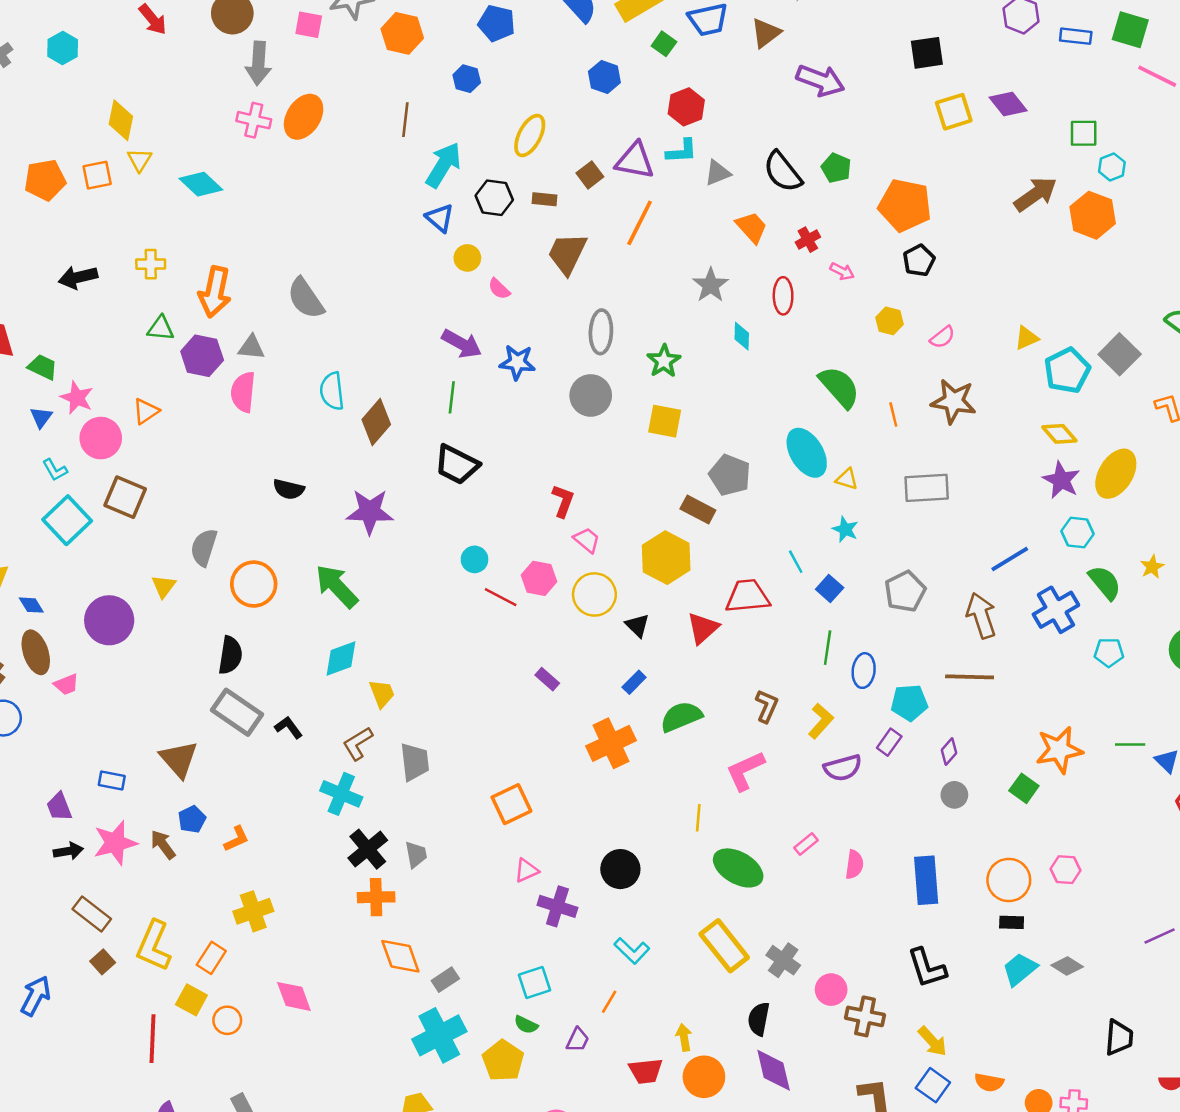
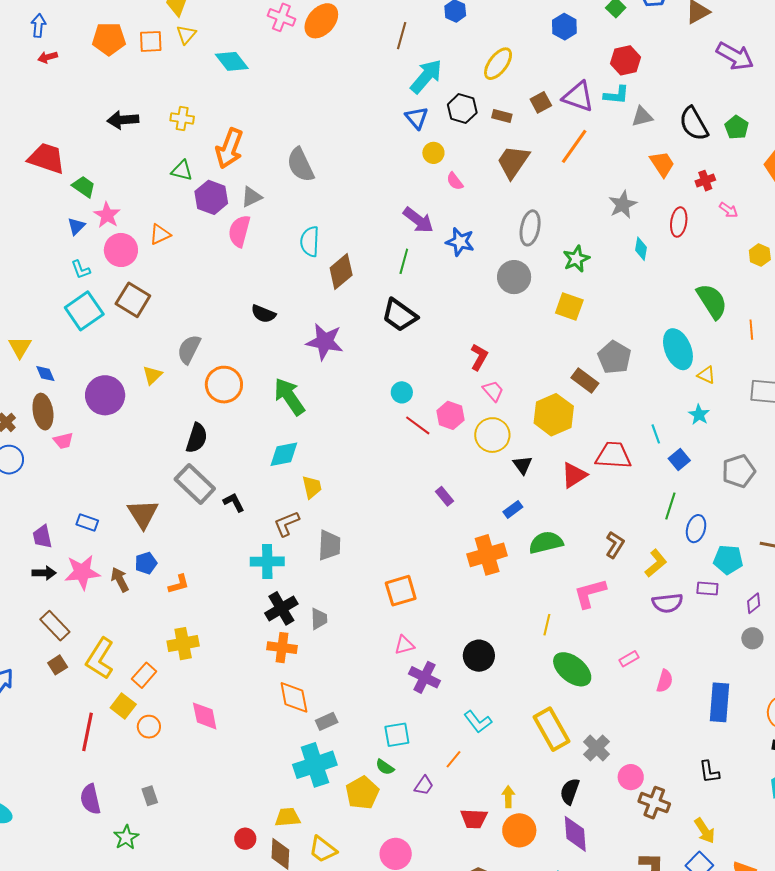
gray triangle: (251, 347) -> (251, 197), turned -40
purple rectangle: (889, 742) -> (707, 588), turned 50
cyan cross: (341, 794) -> (267, 562), turned -32
black L-shape: (927, 968) -> (709, 772), size x0.7

